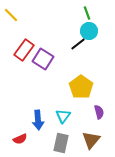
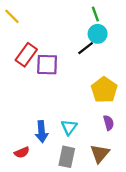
purple square: (43, 59) -> (47, 65), turned -30
yellow pentagon: (81, 87) -> (104, 90), moved

